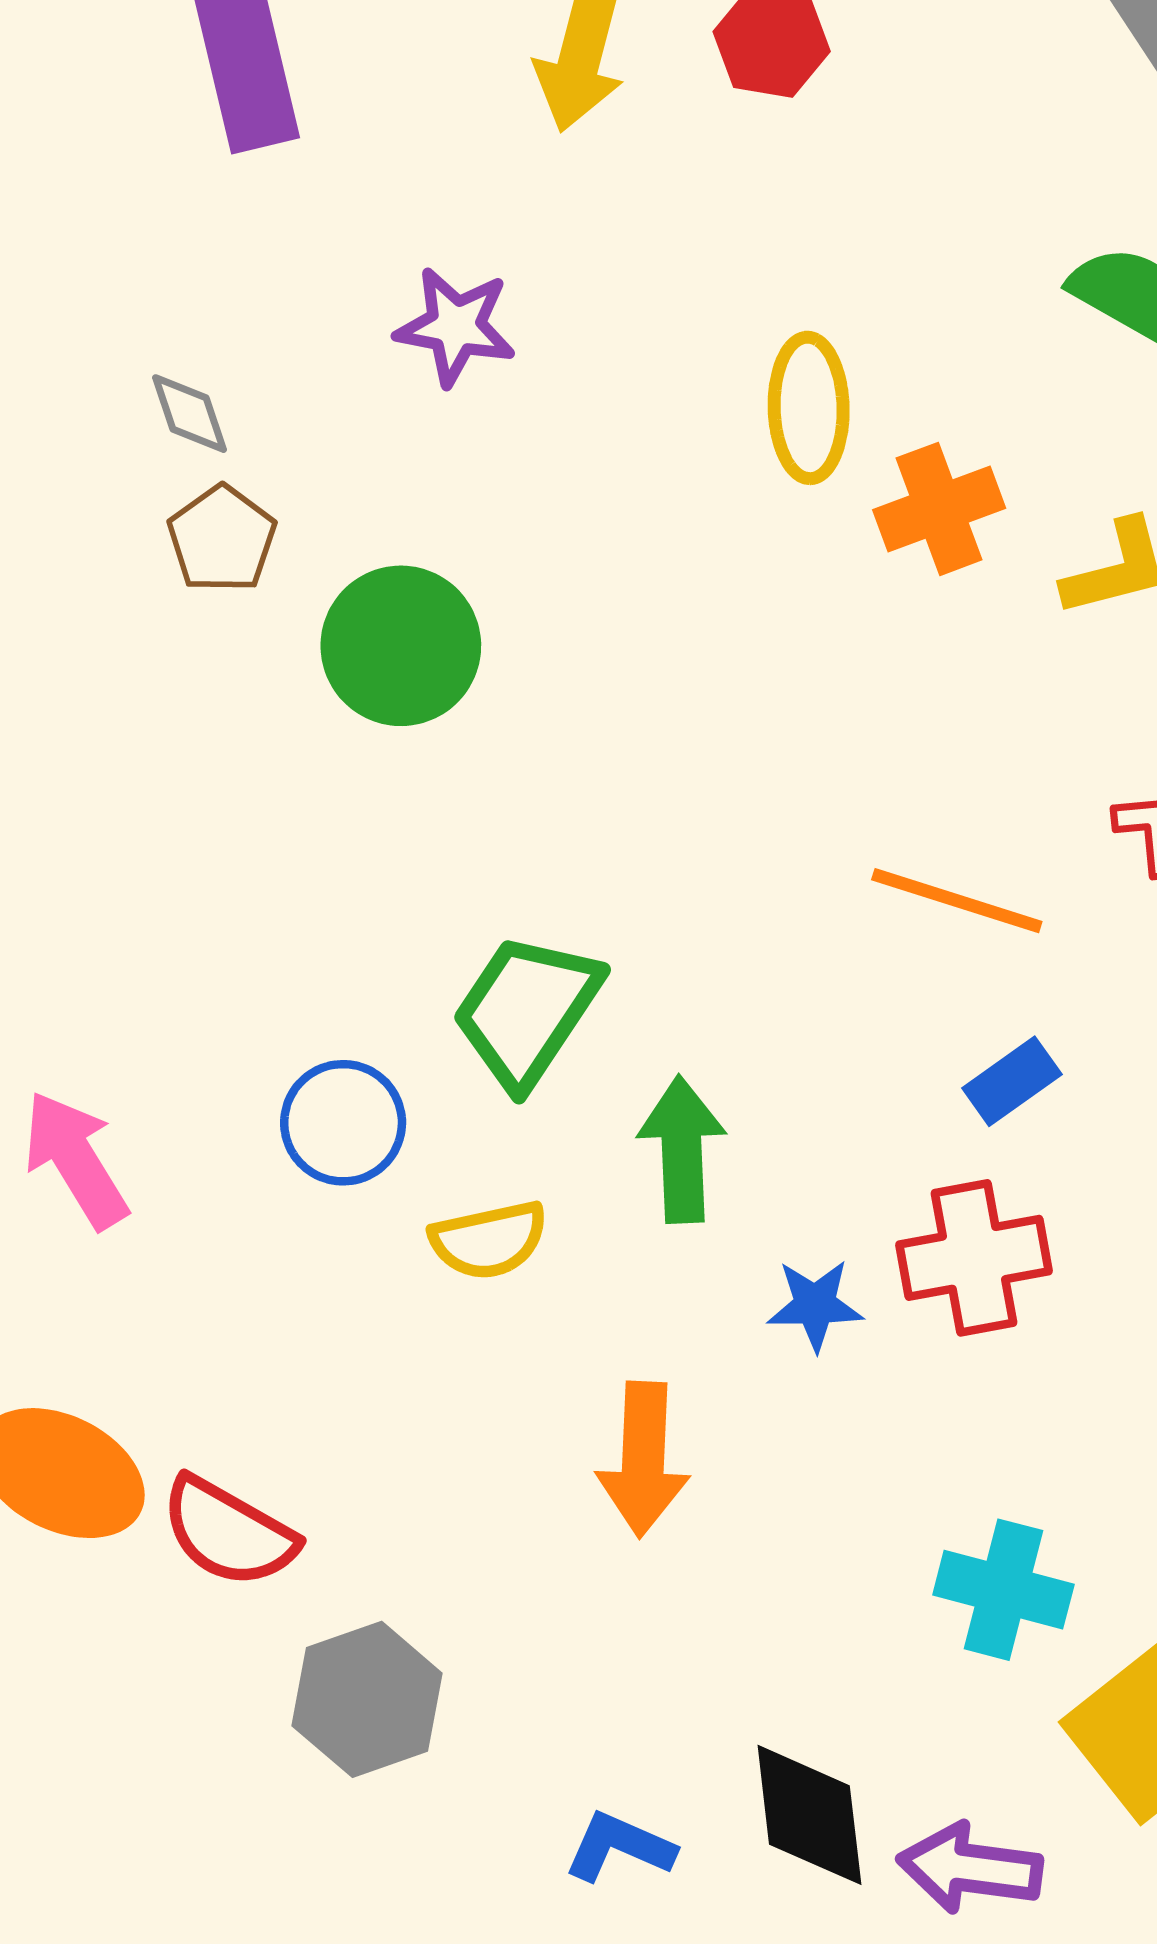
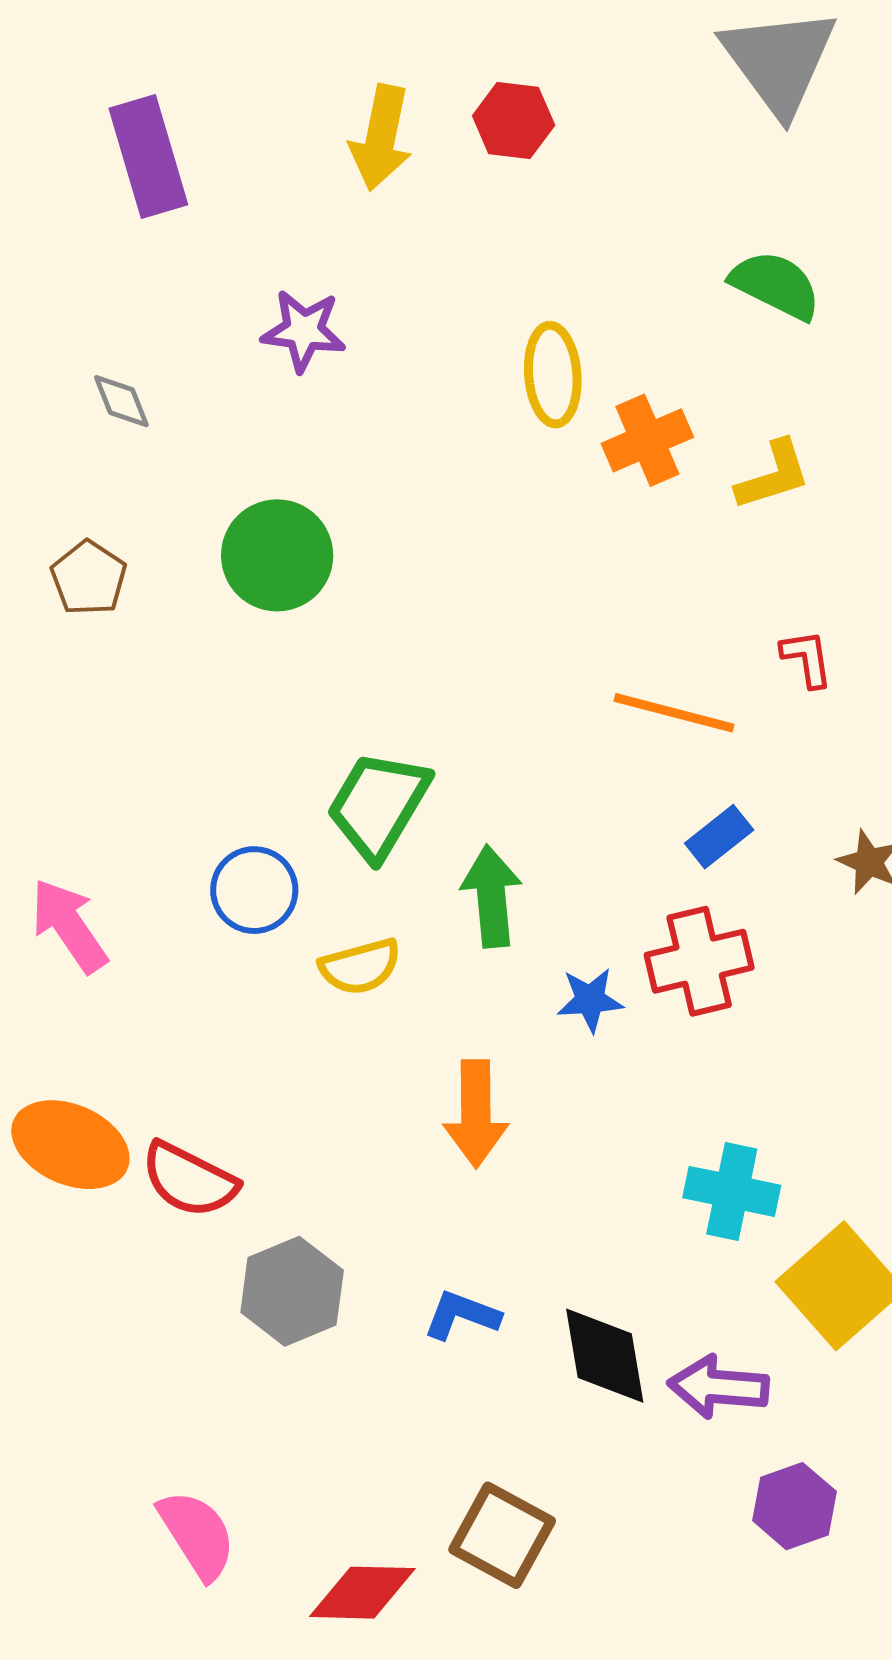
brown pentagon: (222, 539) -> (89, 578), moved
blue L-shape: (619, 1847) -> (462, 1315), moved

